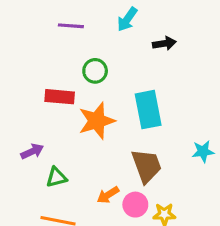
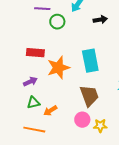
green circle: (95, 71) -> (57, 22), moved
purple arrow: (32, 151) -> (30, 82), moved
orange arrow: (108, 195) -> (50, 111), moved

